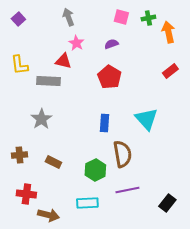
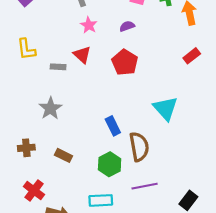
red triangle: (63, 61) -> (82, 55), moved, turned 30
gray rectangle: (48, 81) -> (58, 67), size x0.6
blue rectangle: (104, 123) -> (113, 126), moved, turned -30
red cross: (26, 194) -> (34, 191), turned 30

